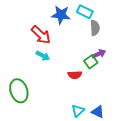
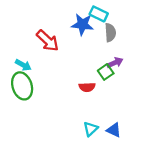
blue star: (61, 15) -> (82, 24), moved
cyan arrow: (43, 56) -> (23, 65), moved
green ellipse: (19, 91) -> (22, 86), moved

